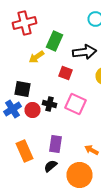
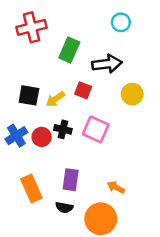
yellow arrow: (36, 57) -> (55, 99), moved
black square: (22, 89) -> (29, 95), moved
black semicircle: (50, 166) -> (64, 207), turned -128

